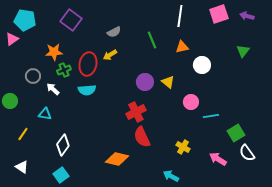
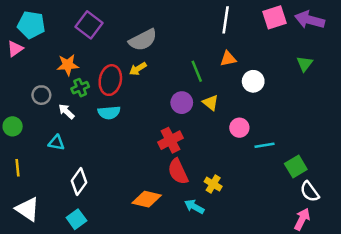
purple arrow: (247, 16) -> (310, 20), size x1.6
gray semicircle: (114, 32) -> (143, 40), size x1.6
green line: (152, 40) -> (197, 71), moved
yellow line: (23, 134) -> (18, 168), moved, turned -40
yellow cross: (183, 147) -> (213, 184), moved
pink arrow: (218, 159) -> (302, 219), moved, turned 84
white triangle: (22, 167) -> (28, 209), size x1.5
cyan arrow: (171, 176) -> (194, 207), moved

